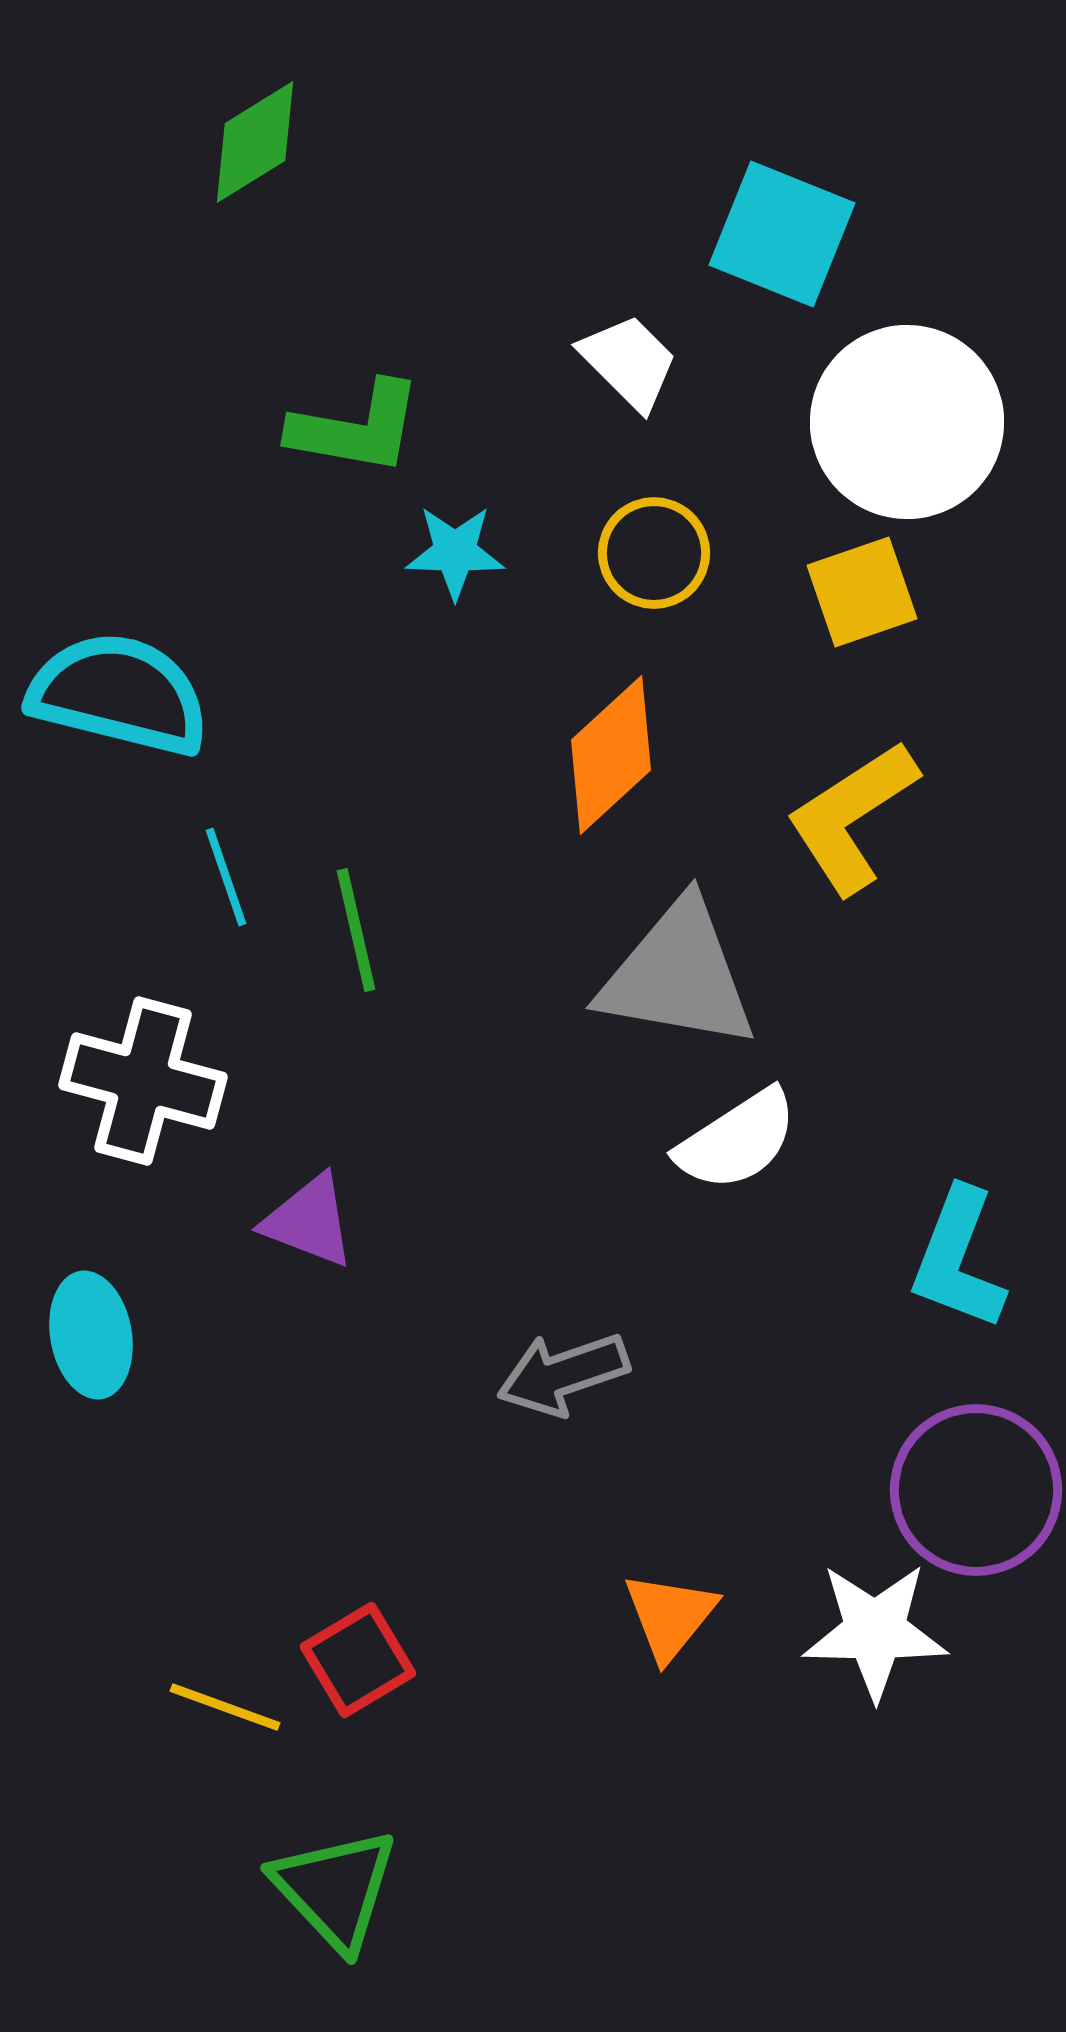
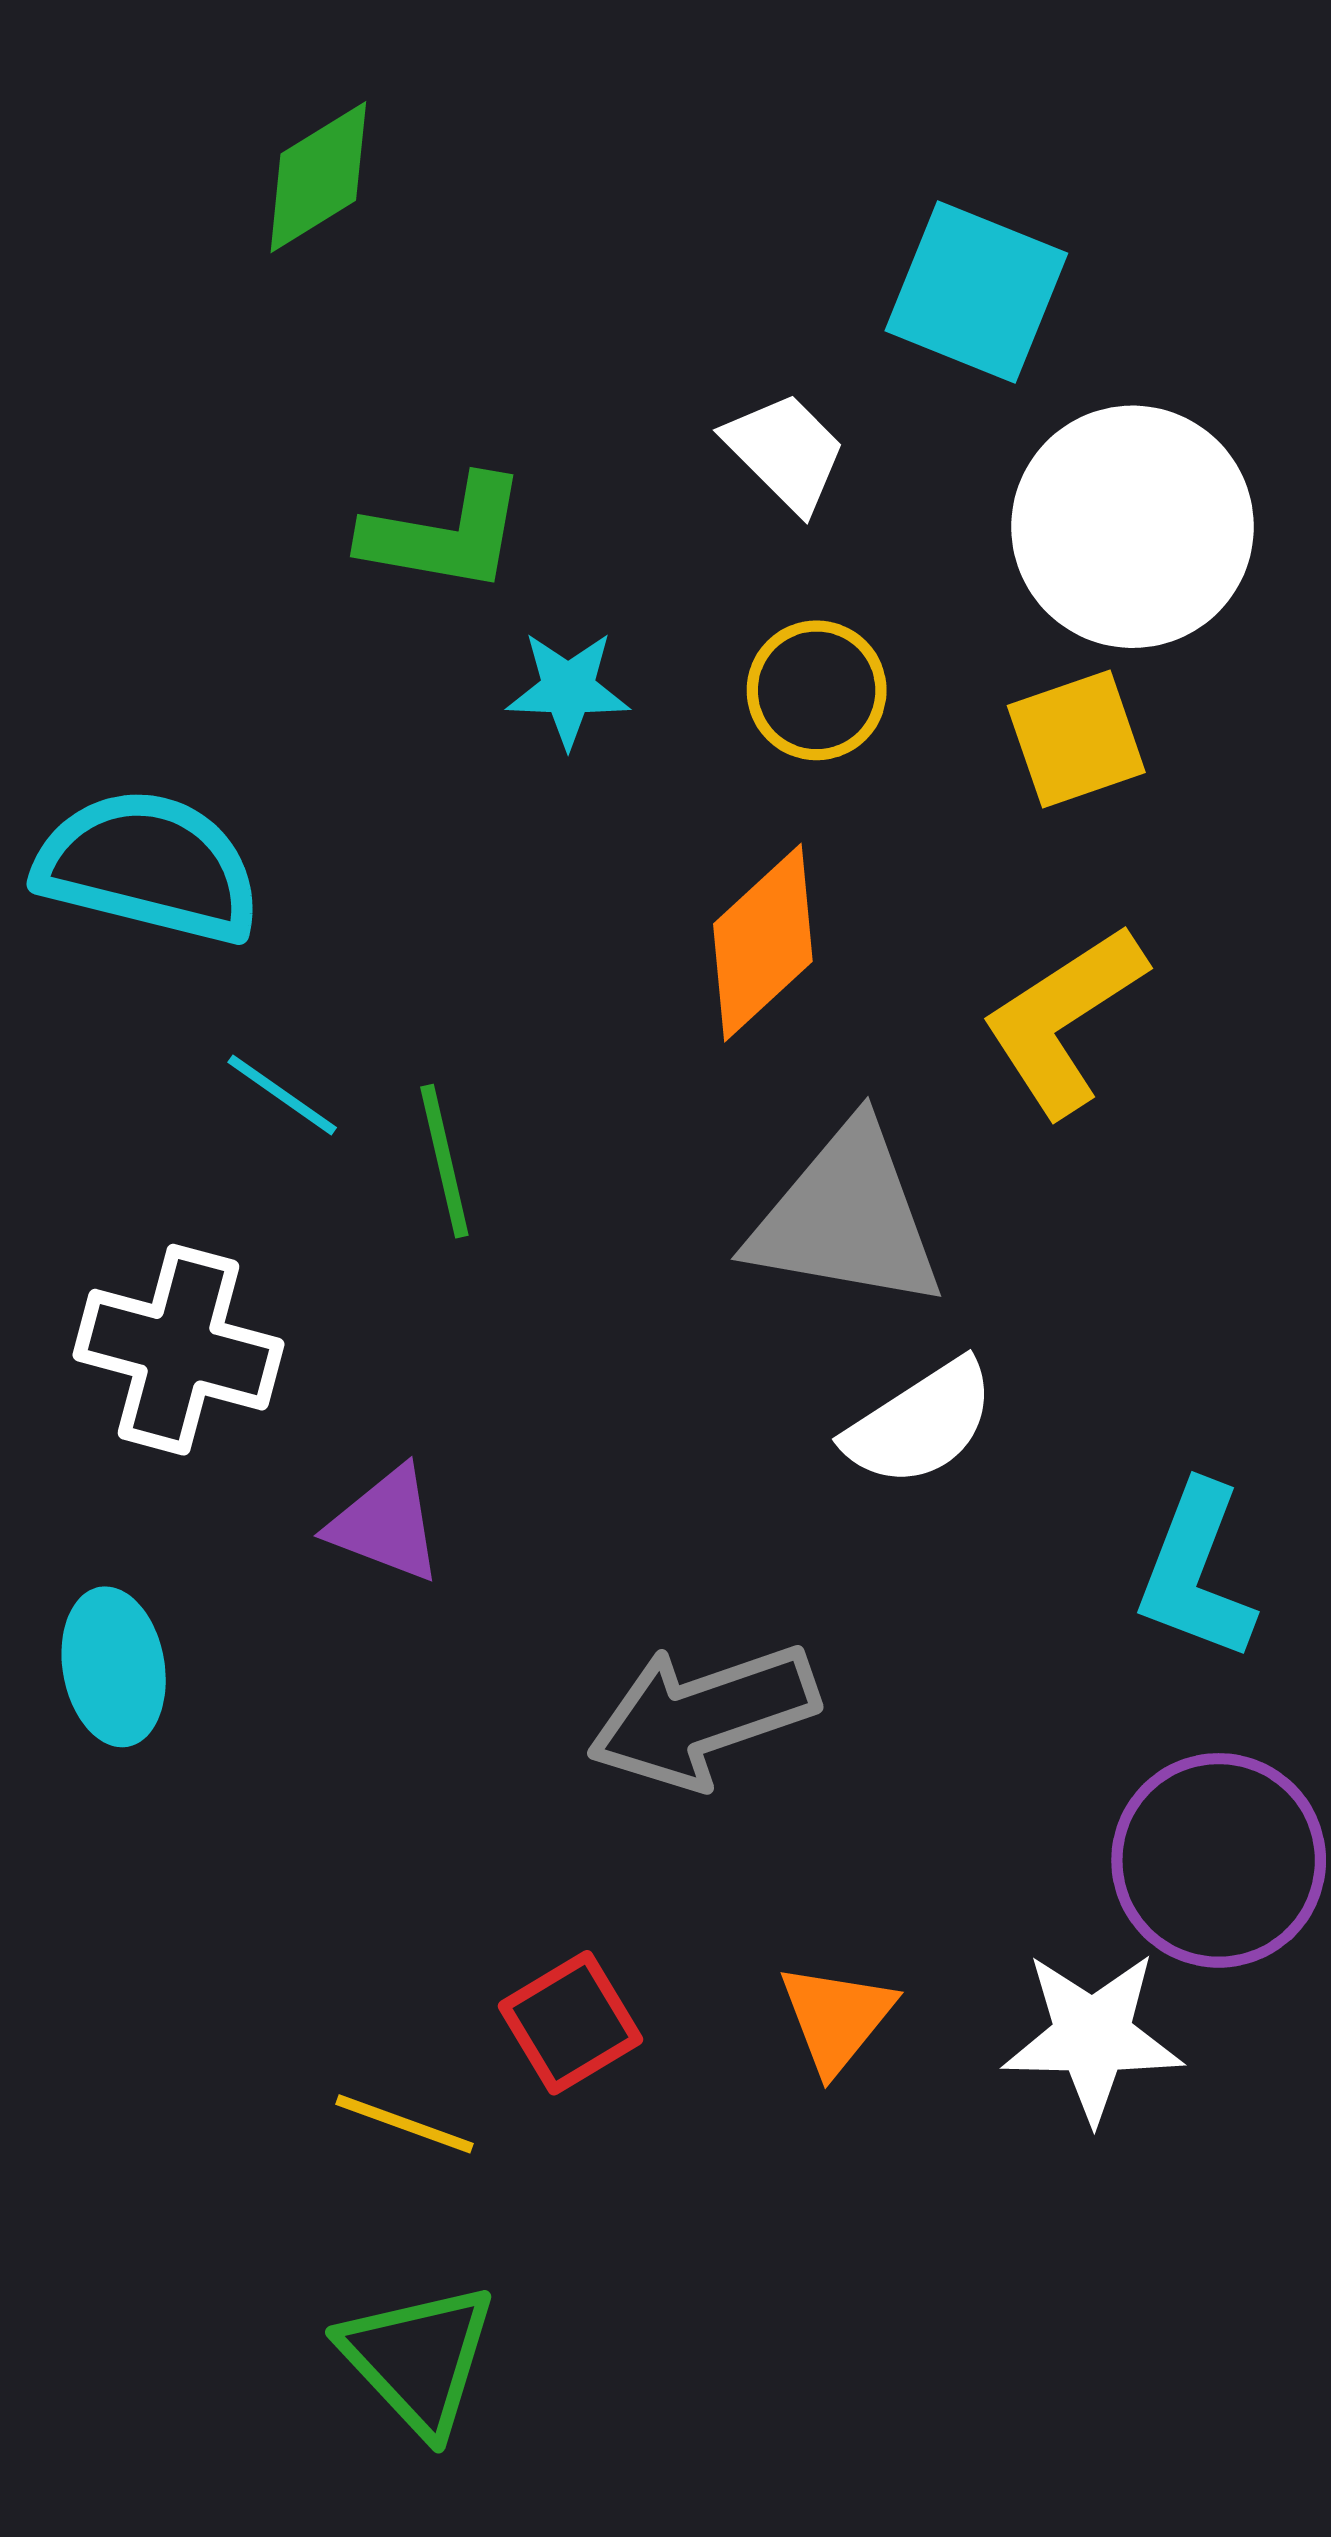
cyan line: (226, 877) -> (282, 1095), turned -36
gray arrow: (563, 1374) -> (703, 1716), size x1.4
red square: (358, 1660) -> (571, 2023), moved
yellow line: (225, 1707) -> (405, 2124), moved

